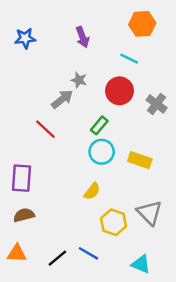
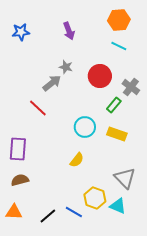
cyan line: (129, 59) -> (119, 46), moved
green rectangle: (99, 125) -> (114, 105), moved
yellow hexagon: (114, 222) -> (95, 198), moved
cyan triangle: (141, 264) -> (118, 206), moved

